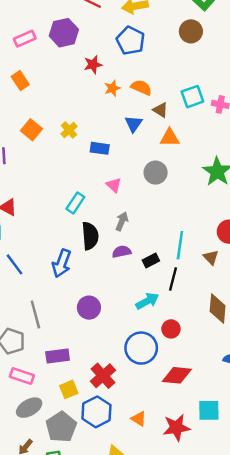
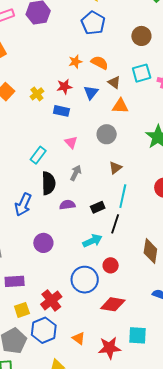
brown circle: (191, 31) -> (141, 36), moved
red star: (93, 65) -> (64, 87), moved
purple semicircle: (122, 252) -> (67, 205), moved
brown triangle: (211, 257) -> (115, 168), moved, turned 32

